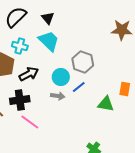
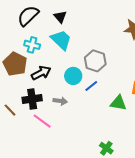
gray arrow: (58, 96) -> (60, 101), moved

